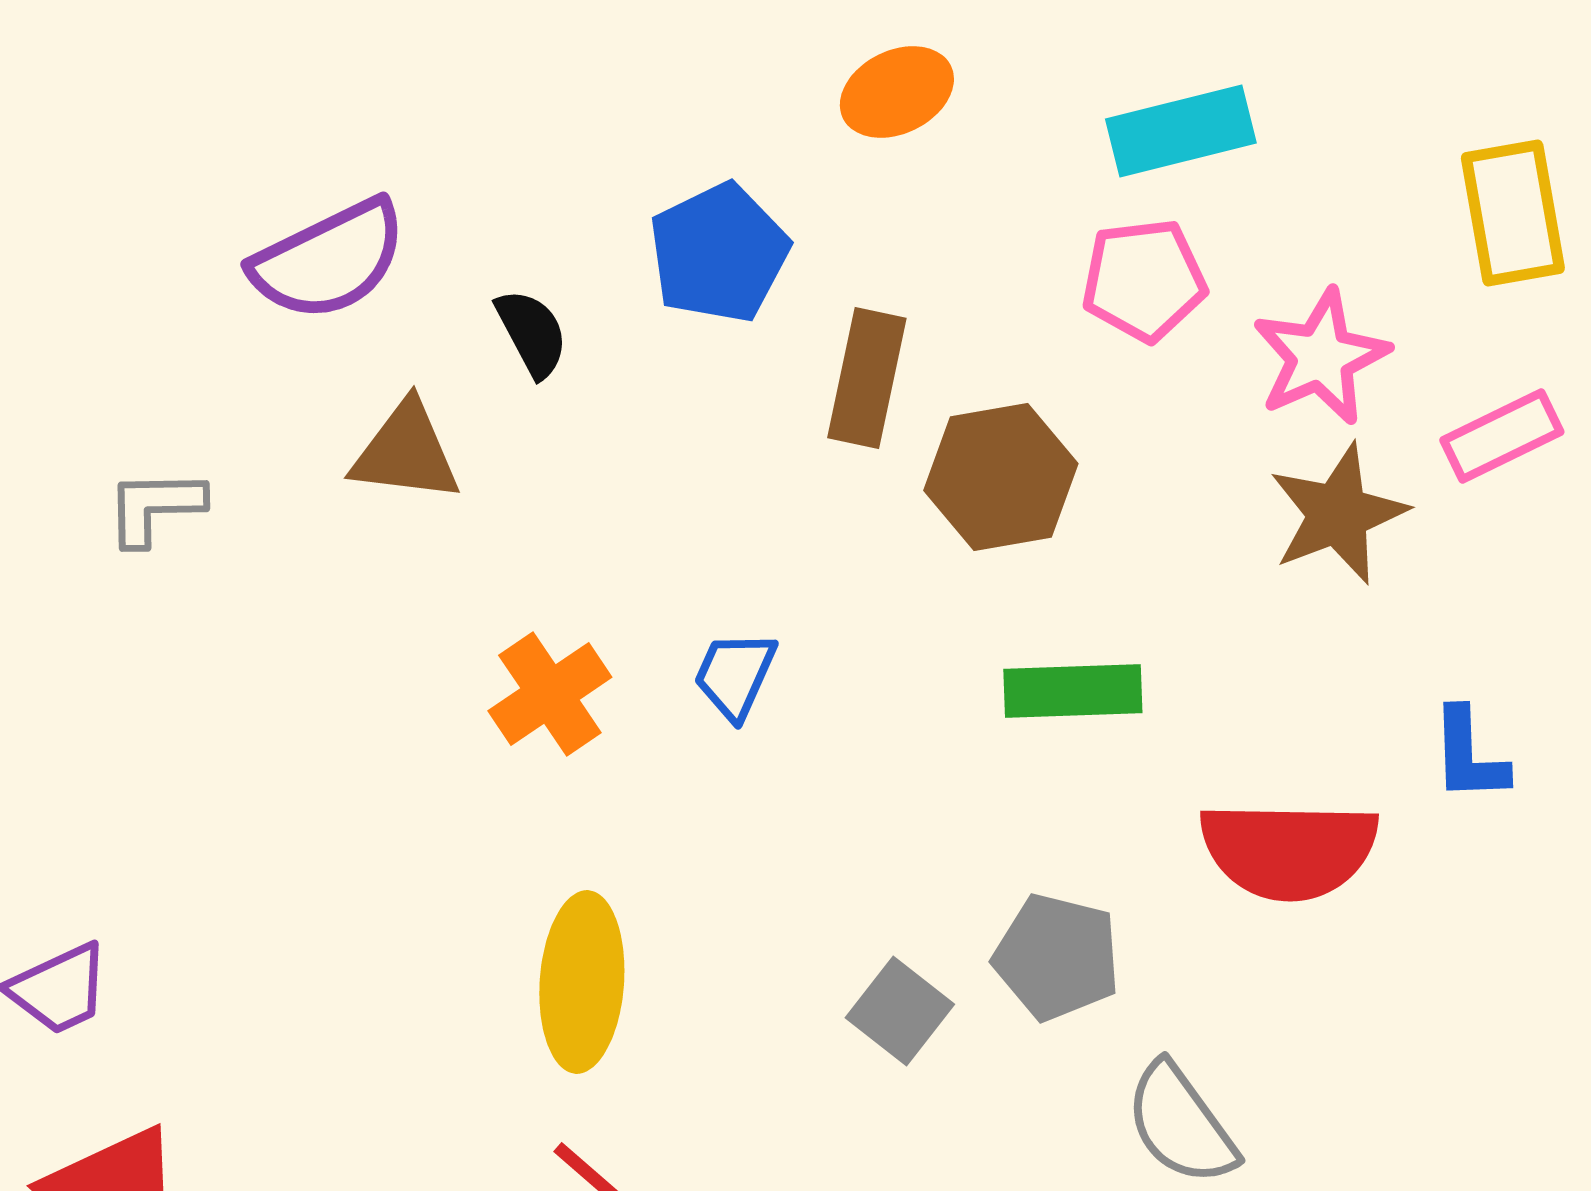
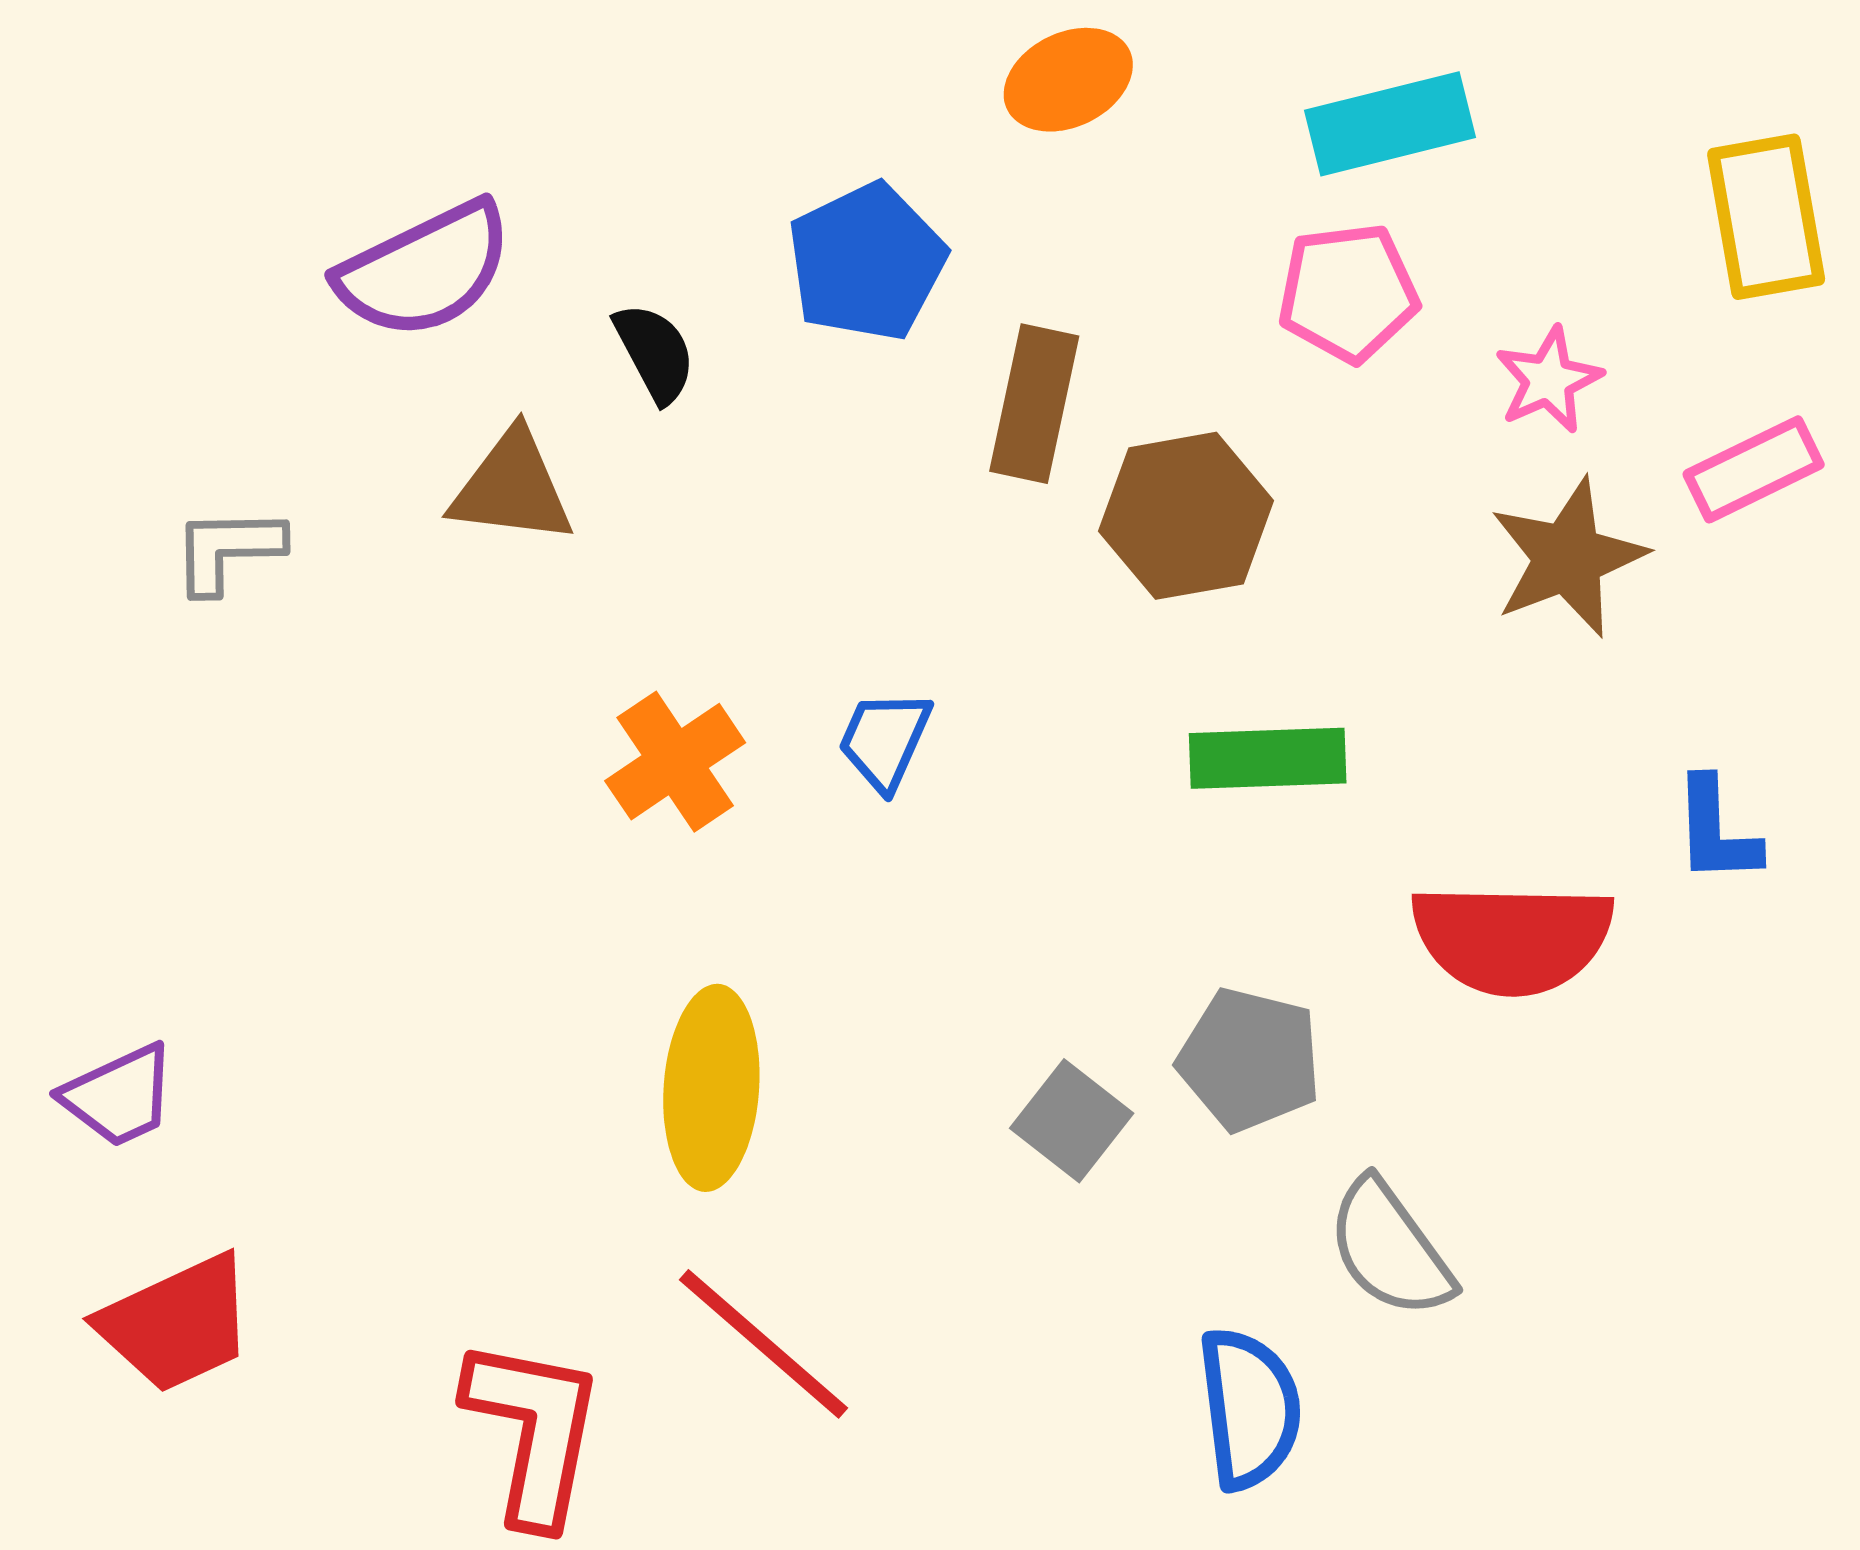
pink star: (1321, 357) -> (1549, 380), size x0.7

